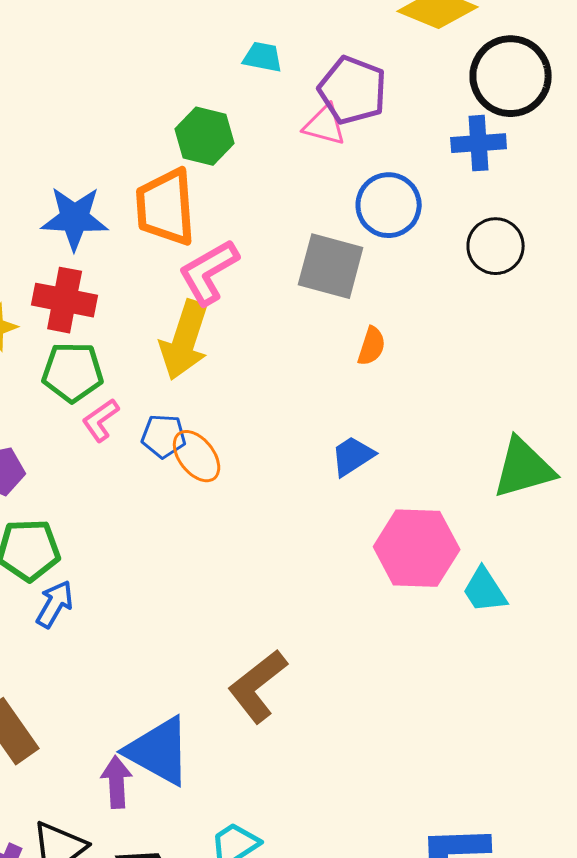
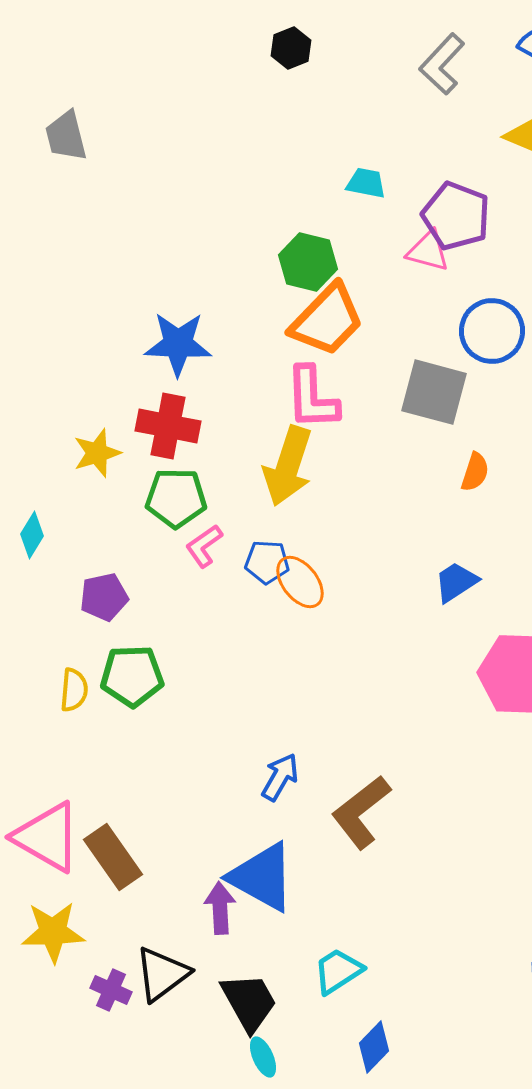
orange trapezoid: (166, 207) -> (327, 320), moved, turned -132
pink L-shape: (209, 272) -> (312, 398), turned -62
blue arrow: (55, 604) -> (280, 777), moved

